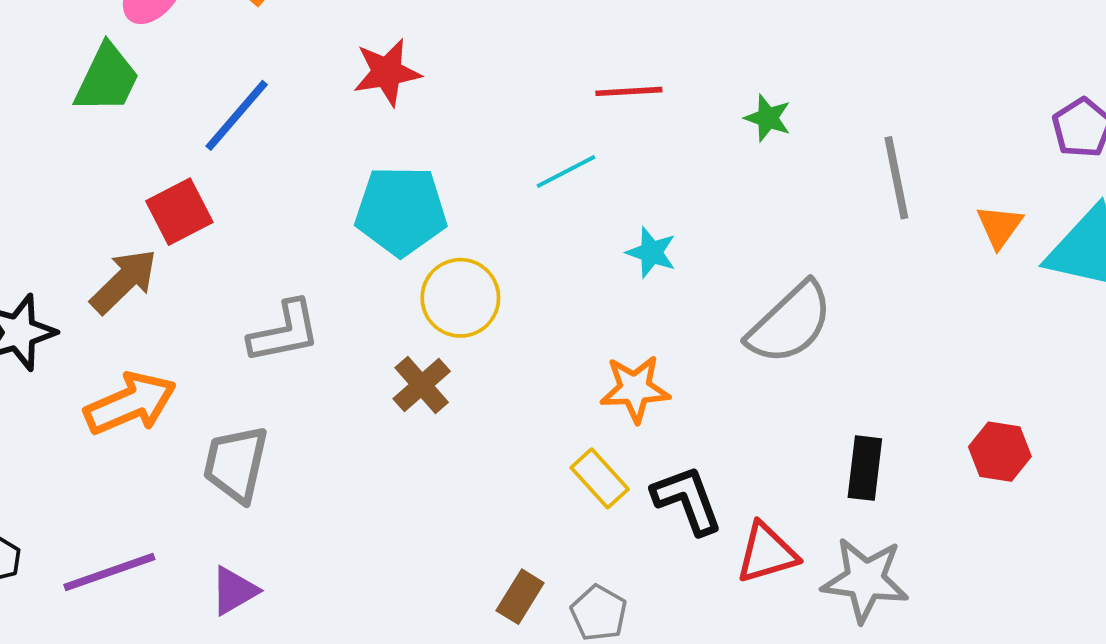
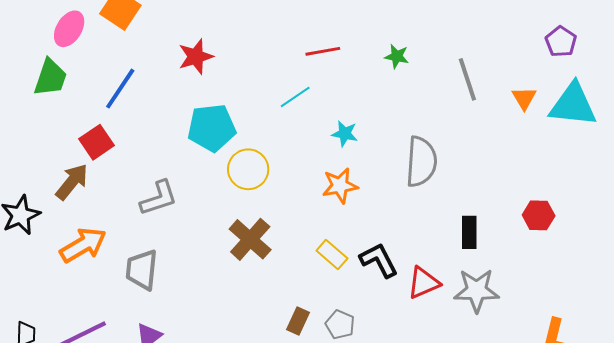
gray semicircle: (790, 323) -> (421, 162), turned -36
brown cross: (422, 385) -> (250, 239), moved, size x1.4
orange star: (635, 389) -> (340, 186), moved

